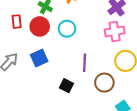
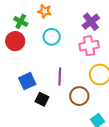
cyan circle: (67, 29) -> (52, 37), moved
blue square: (39, 58) -> (27, 81), moved

